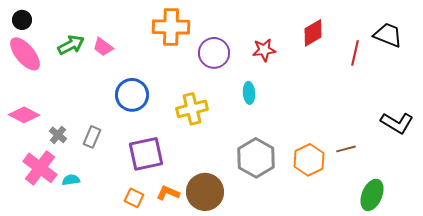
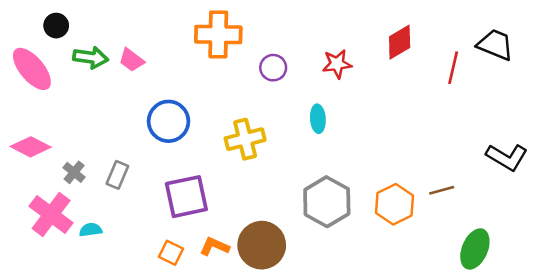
black circle: (22, 20) -> (56, 26), moved
green arrow: (71, 45) -> (91, 57), turned 36
purple circle: (214, 53) -> (273, 68), size x0.7

